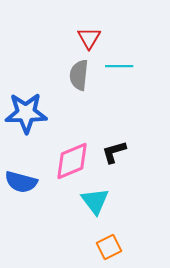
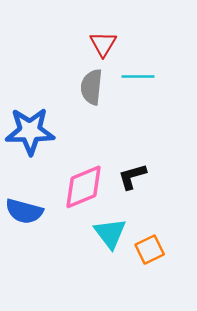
orange square: (109, 247) -> (150, 250), moved

